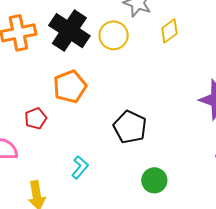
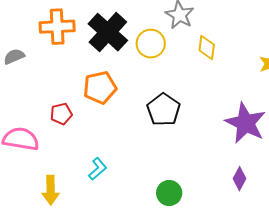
yellow diamond: (169, 31) -> (207, 48), turned -55
black pentagon: (130, 127) -> (164, 110), moved

